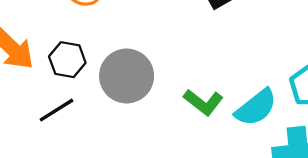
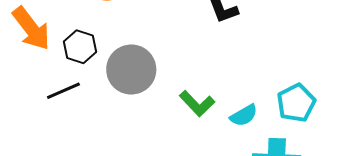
cyan semicircle: (256, 108) -> (244, 115), size x0.7

